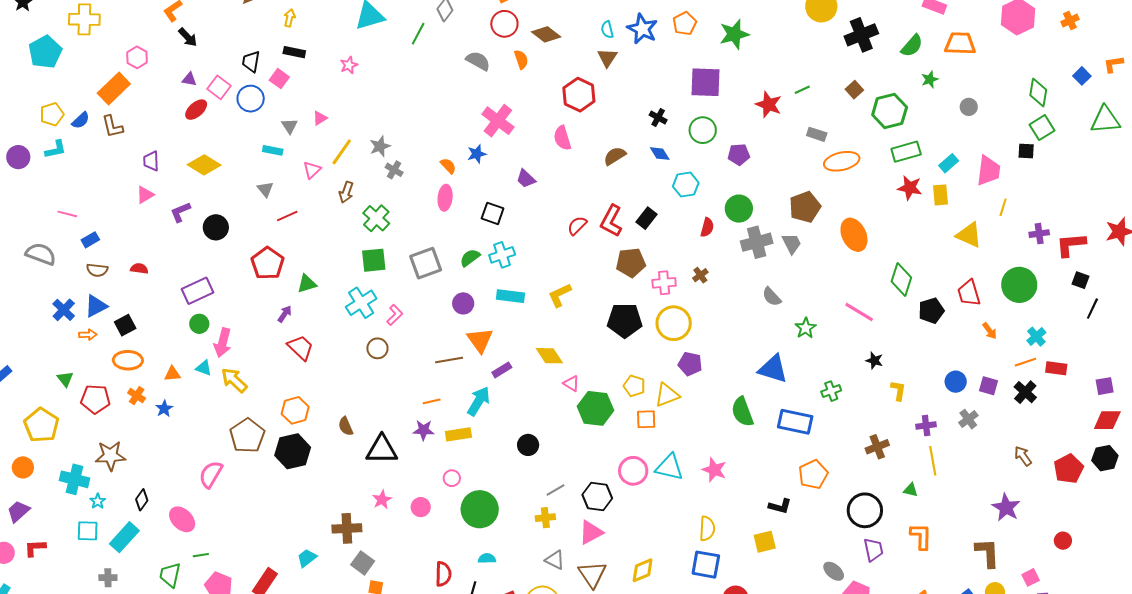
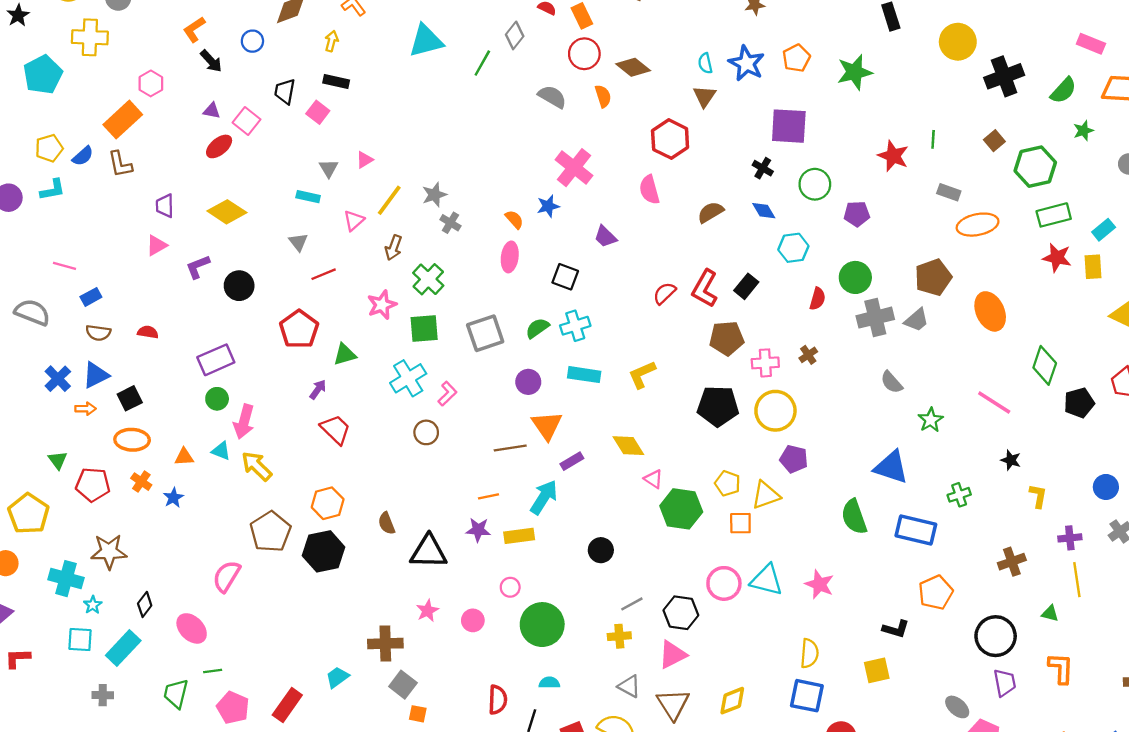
pink star: (349, 65) -> (382, 305), moved, size x1.4
purple square: (705, 82) -> (789, 126), moved
green line: (802, 90) -> (933, 139), turned -63
blue circle: (251, 99) -> (252, 41), moved, size x0.7
gray trapezoid: (792, 243) -> (916, 320), turned 75

